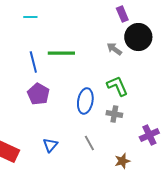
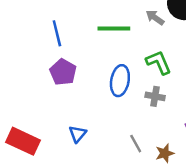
green line: (61, 53) -> (114, 29), moved
gray line: (89, 143) -> (136, 144), moved

